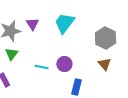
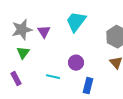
purple triangle: (32, 24) -> (44, 32), moved
cyan line: (41, 67) -> (53, 77), moved

